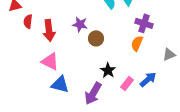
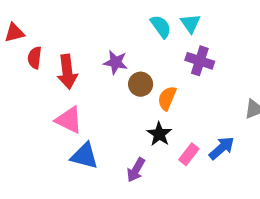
purple cross: (144, 23) -> (200, 61), moved
orange semicircle: (137, 43) -> (167, 98), moved
purple arrow: (93, 93) -> (136, 170), size x0.7

